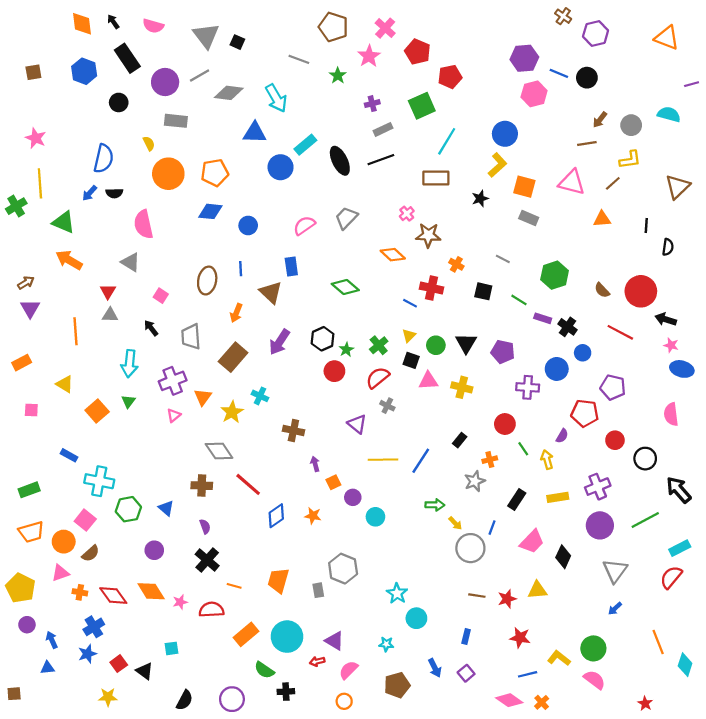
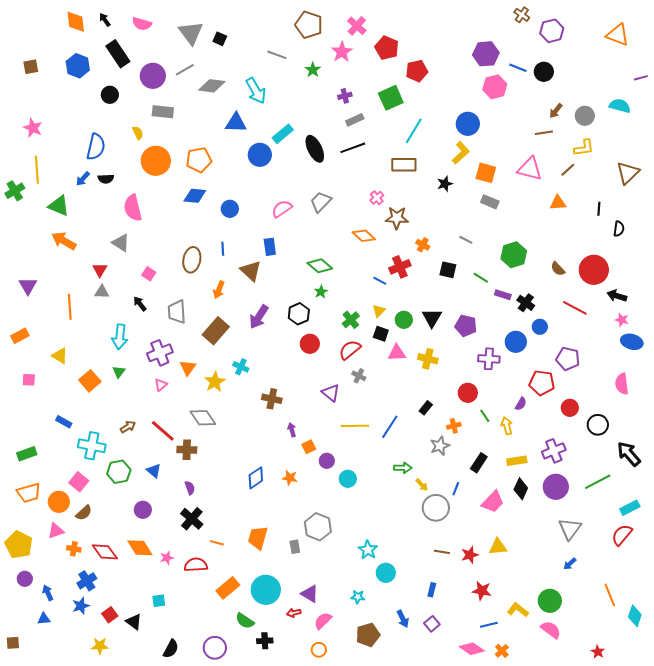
brown arrow: (26, 283) -> (128, 427), moved
red cross: (432, 288) -> (400, 267), turned -35
green star: (346, 350) -> (321, 292), moved
red line: (248, 484) -> (163, 431), moved
black diamond: (563, 557) -> (521, 489), moved

